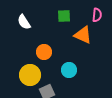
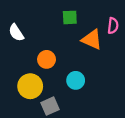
pink semicircle: (97, 15) -> (113, 26), moved
white semicircle: (24, 22) -> (16, 33), moved

